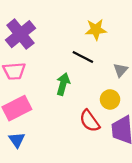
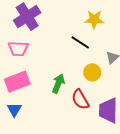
green arrow: (63, 84) -> (58, 84), moved
yellow circle: (110, 99) -> (92, 72), moved

